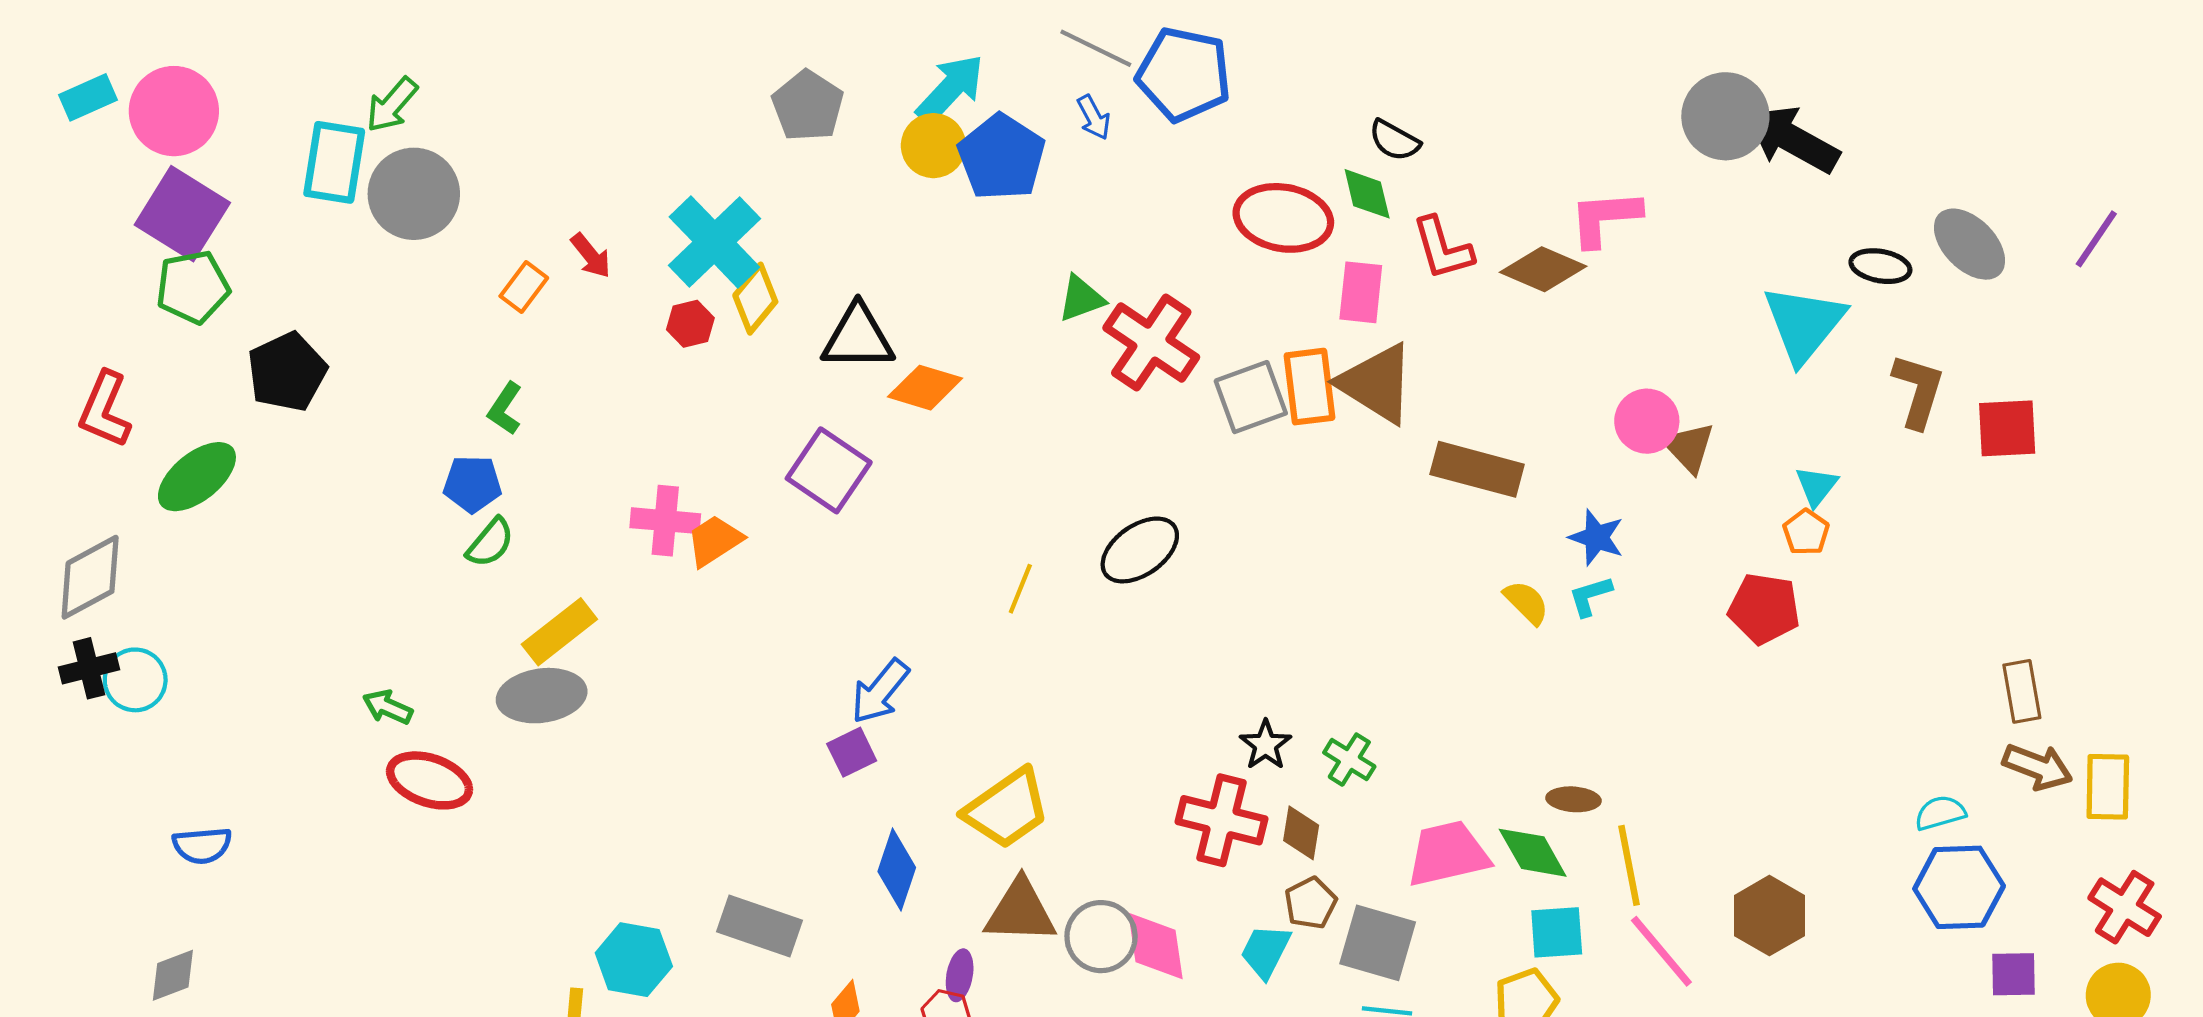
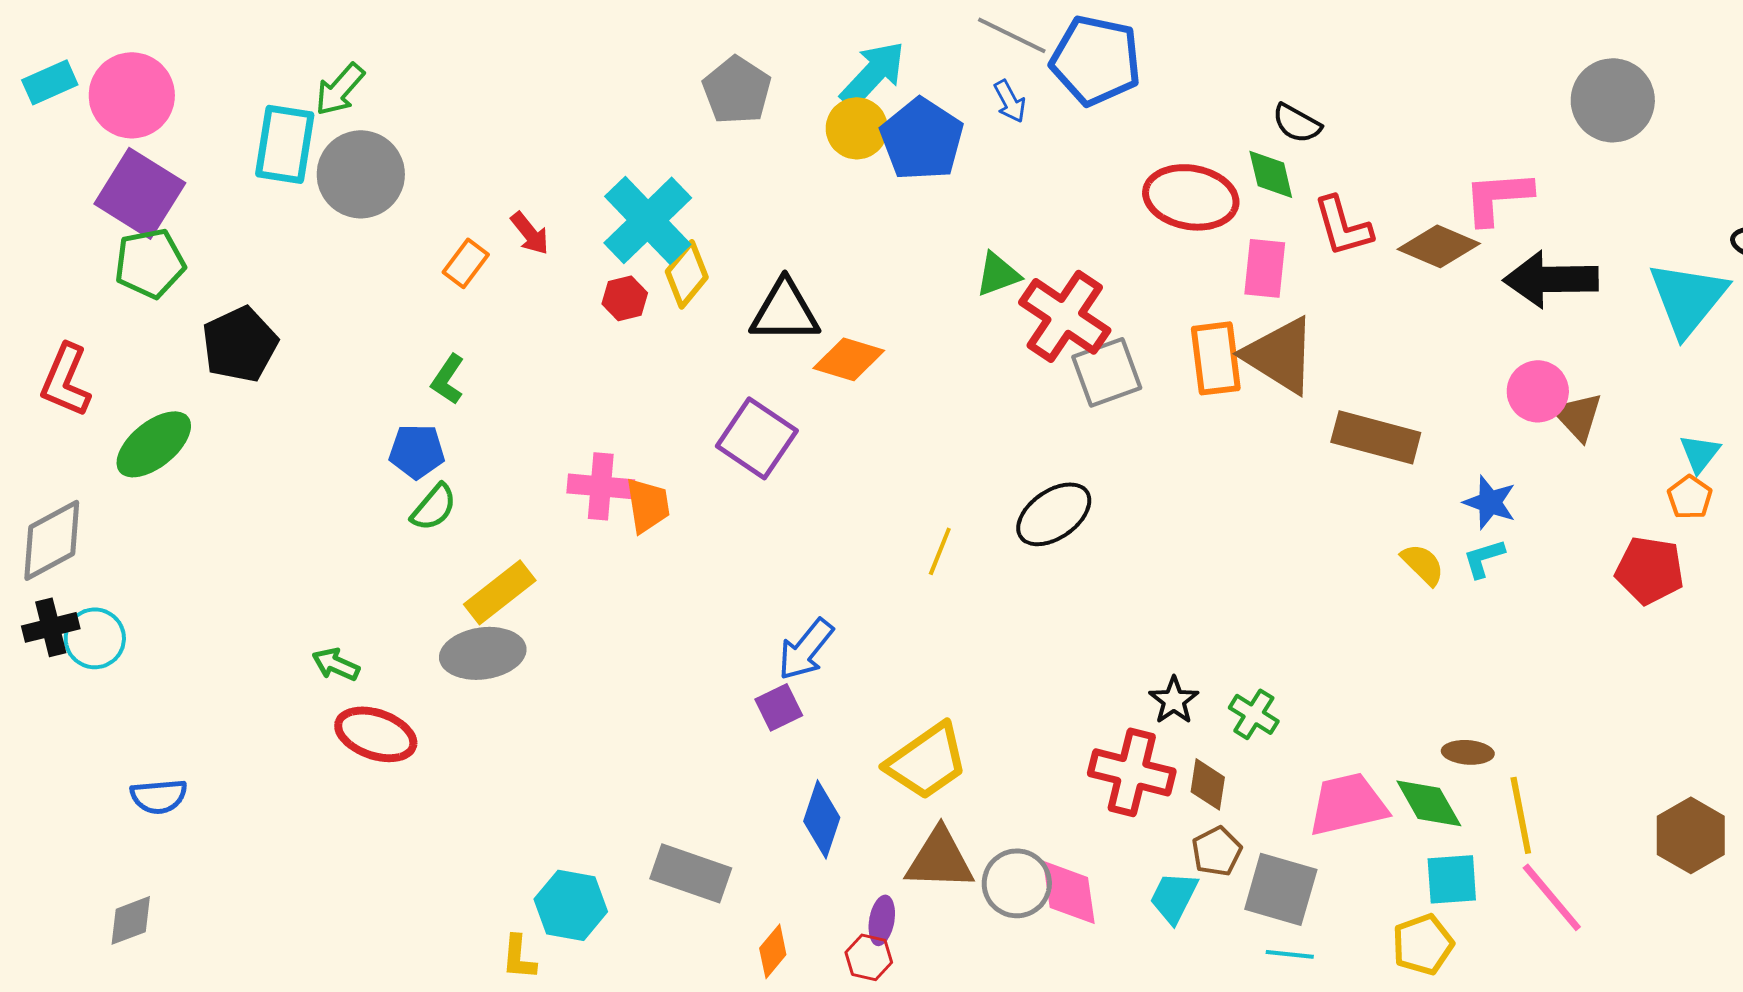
black arrow: (1792, 139) -> (1551, 279), moved, turned -30
gray square: (1251, 397) -> (1107, 372), moved
orange trapezoid: (714, 541) -> (648, 505), turned 114
brown hexagon: (1769, 916) -> (1691, 835), moved

